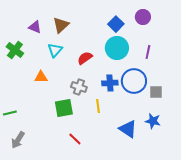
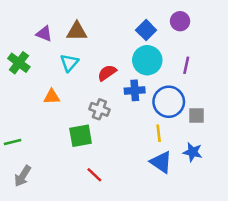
brown triangle: (61, 25) -> (77, 31), turned 42
blue cross: (110, 83) -> (135, 90), moved
yellow line: (98, 106) -> (159, 133), moved

